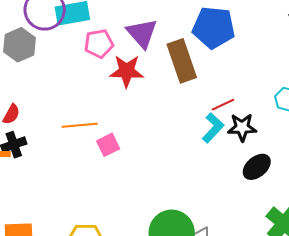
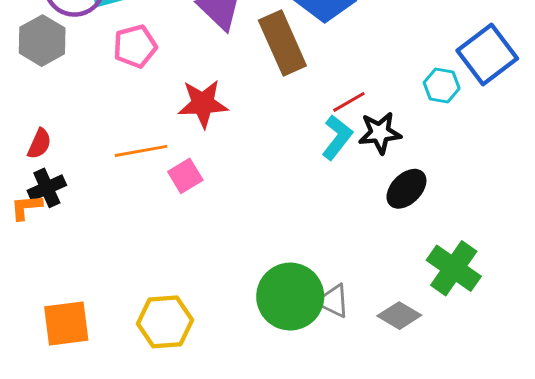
pink pentagon: (99, 44) -> (135, 46), moved
red star: (127, 71) -> (203, 104), moved

